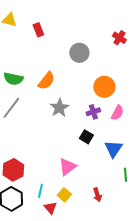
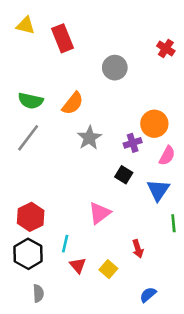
red rectangle: (38, 30) -> (63, 38), size x1.5
orange circle: (104, 87) -> (154, 124), moved
pink semicircle: (117, 113) -> (167, 156), moved
yellow square: (64, 195) -> (108, 269), moved

